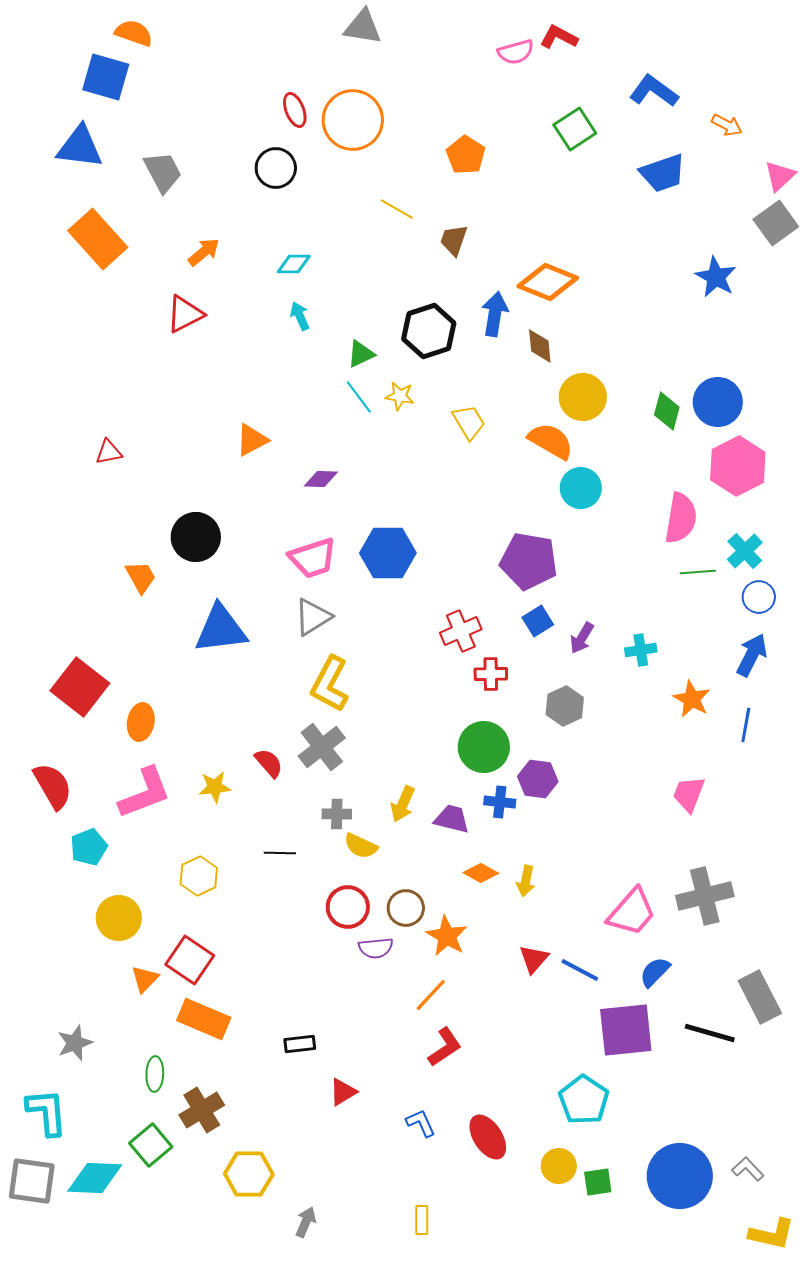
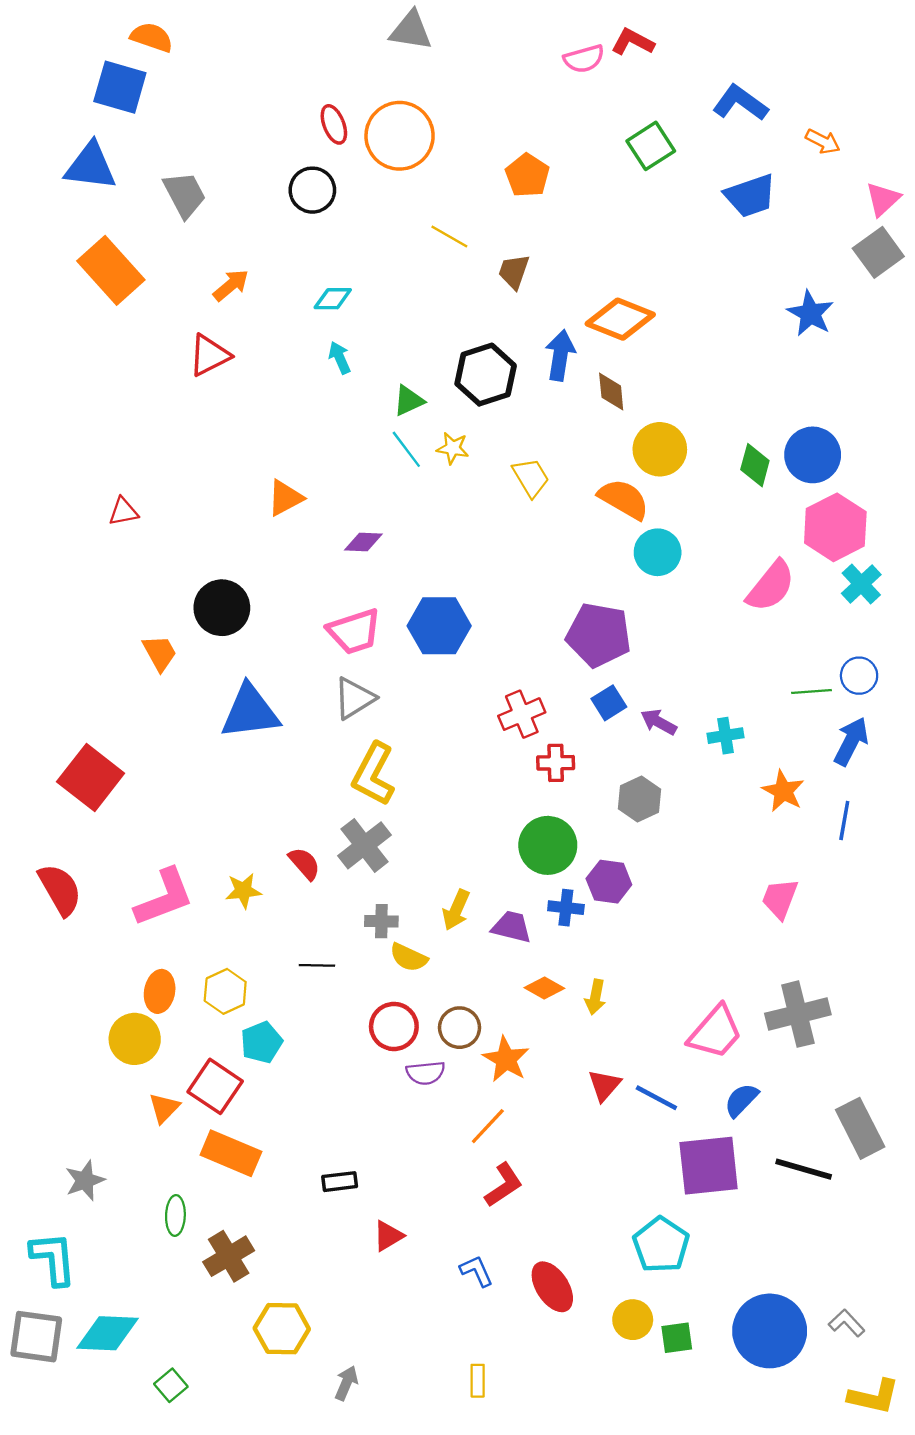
pink semicircle: (681, 518) -> (771, 586), turned 30
cyan cross: (745, 551) -> (861, 584), moved
green line: (698, 572) -> (812, 691), moved
purple arrow: (582, 638) -> (659, 722), turned 88
orange ellipse: (141, 722) -> (160, 991), moved
cyan pentagon: (89, 847) -> (261, 1042), moved
green square: (151, 1145) -> (171, 1385), moved, size x0.7

